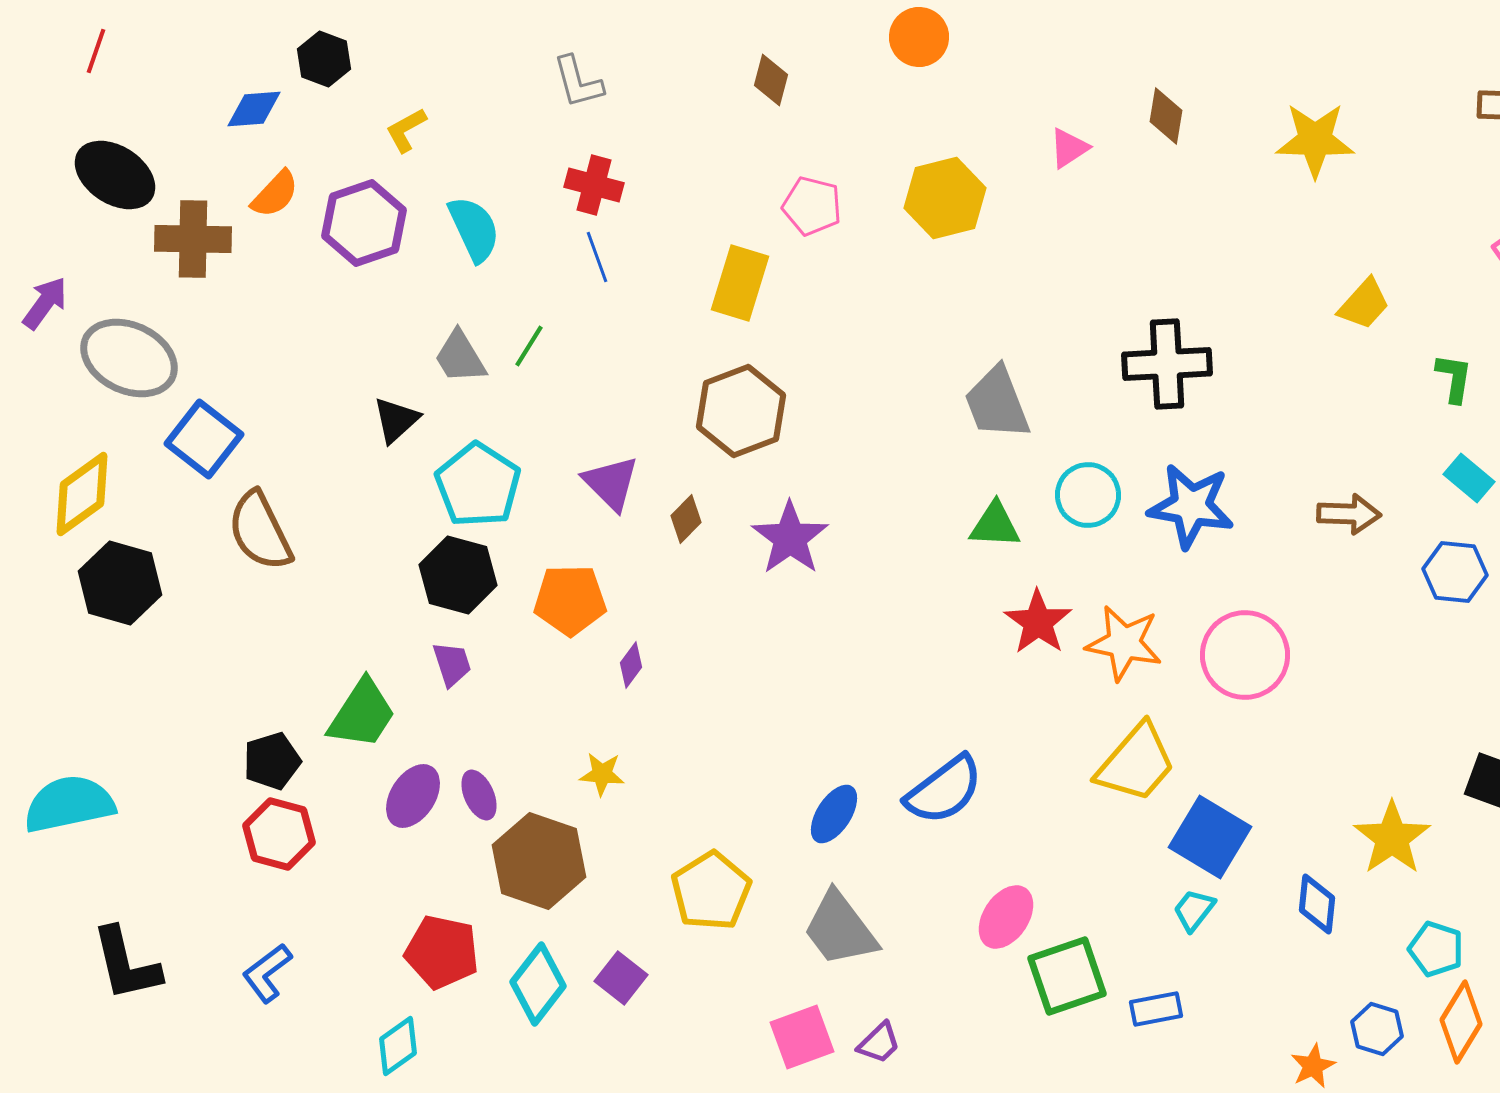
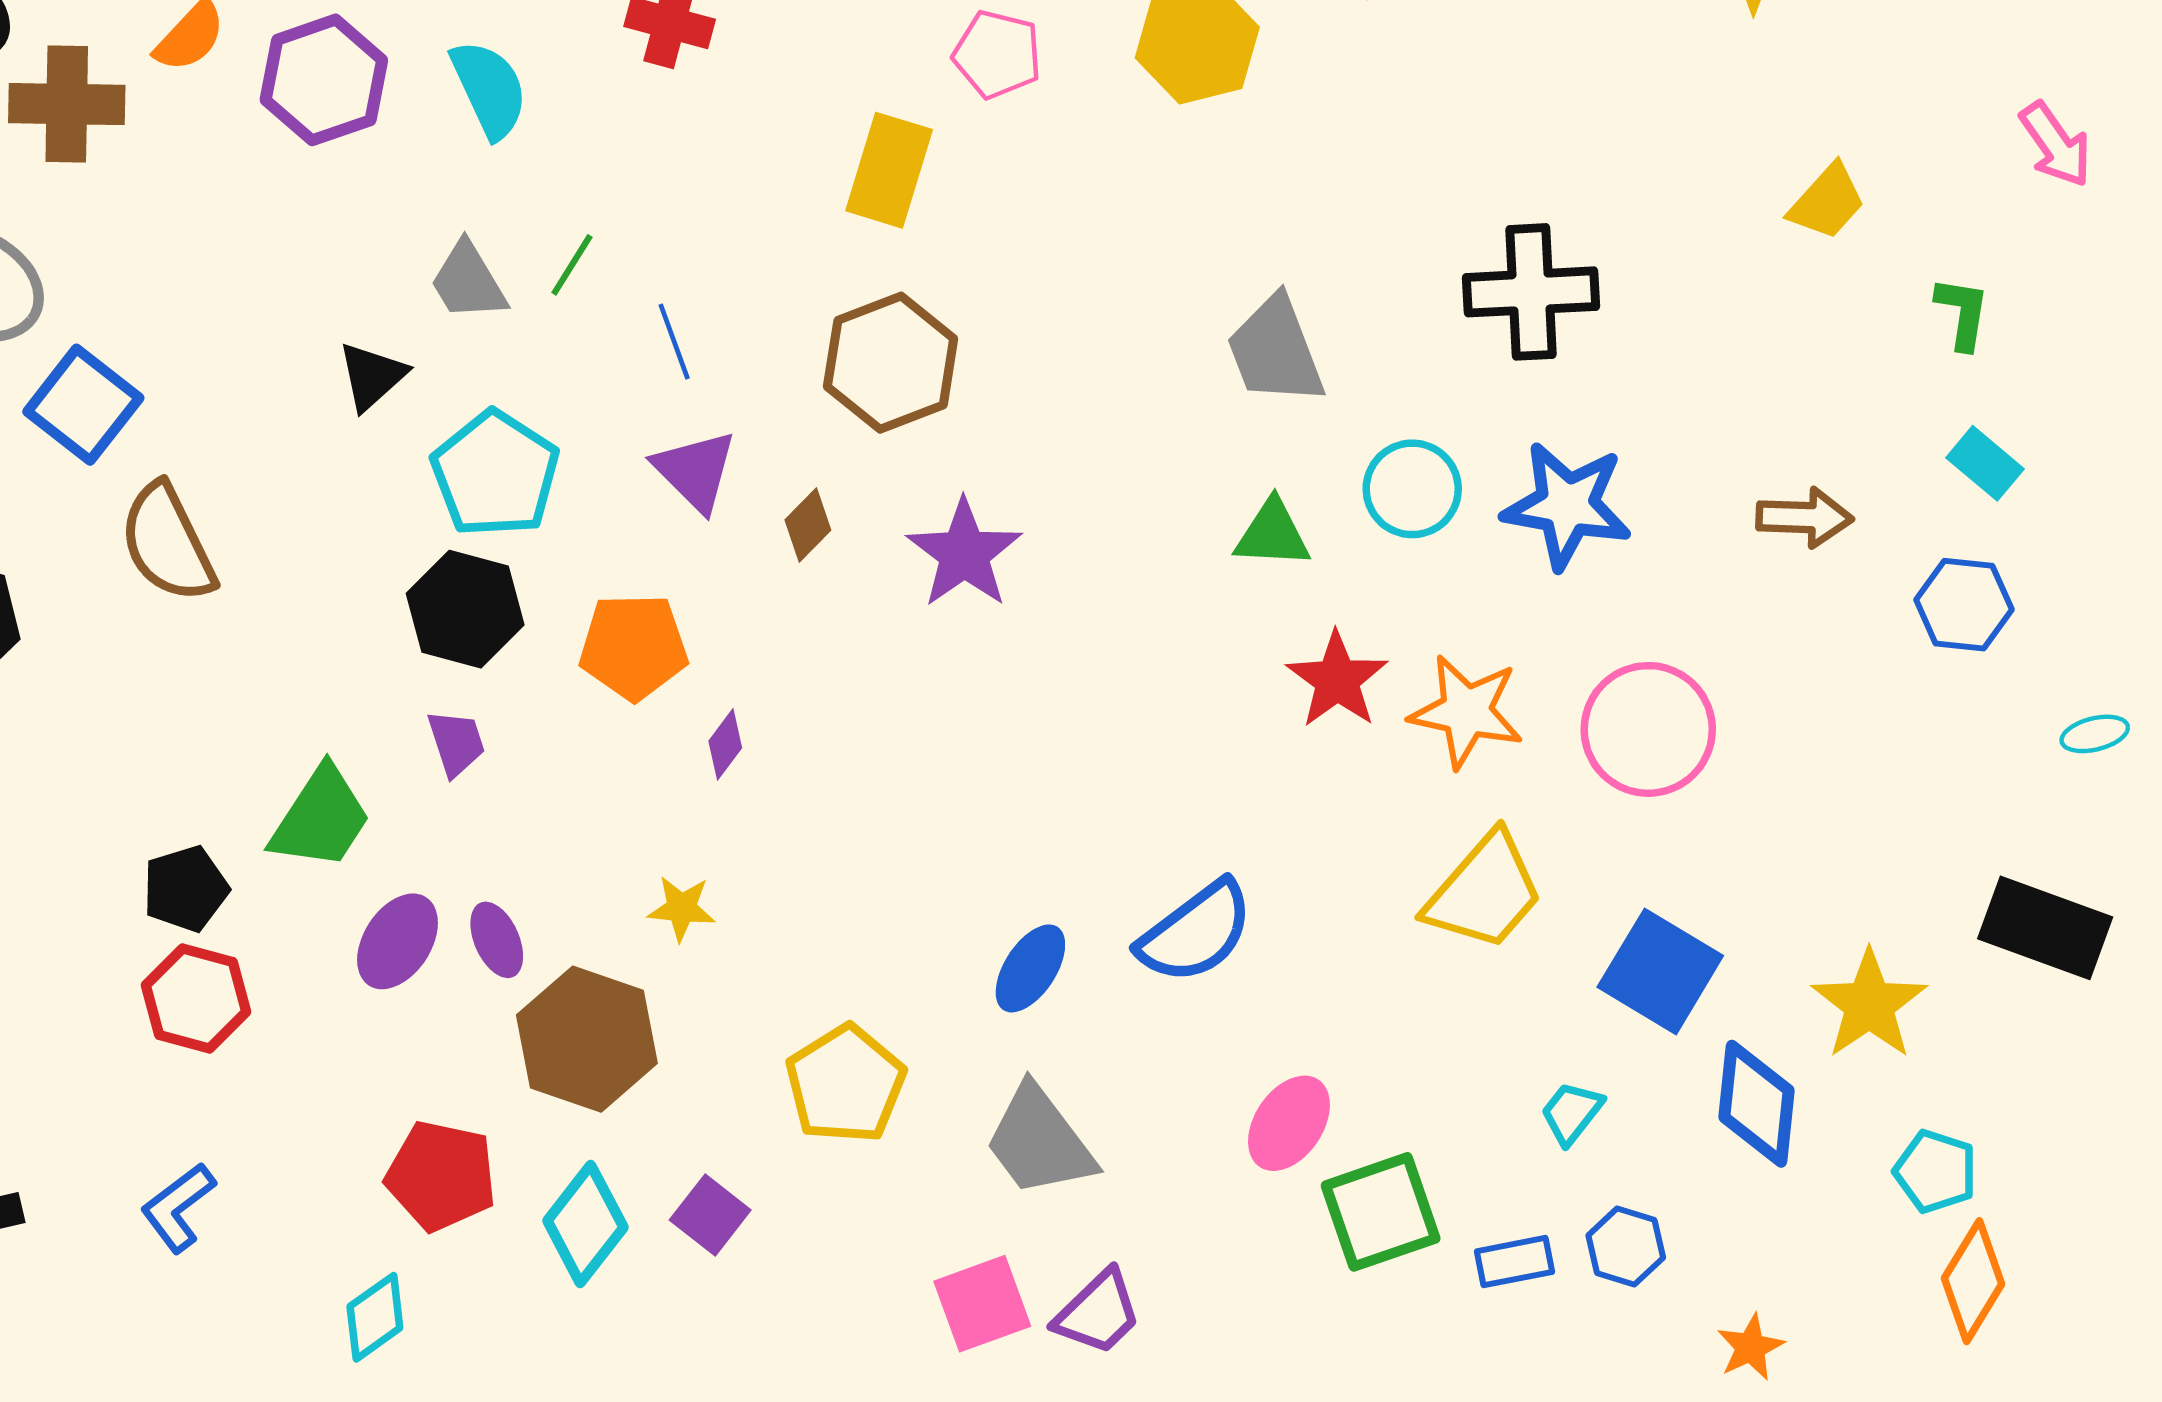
blue line: (597, 257) -> (674, 342), moved
blue square: (1210, 837) -> (1660, 971), moved
blue diamond: (1317, 904) -> (1756, 1104), size x1.4
blue hexagon: (1377, 1029) -> (1626, 1247), moved
purple trapezoid: (879, 1043) -> (1098, 1313), size x1.4

